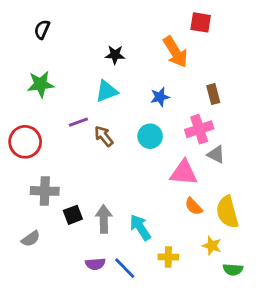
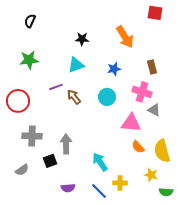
red square: (201, 22) -> (155, 13), moved
pink cross: (199, 129) -> (142, 92), turned 36
black square: (73, 215) -> (50, 161), moved
gray arrow: (104, 219) -> (66, 144), moved
blue line: (125, 268) -> (99, 191), moved

